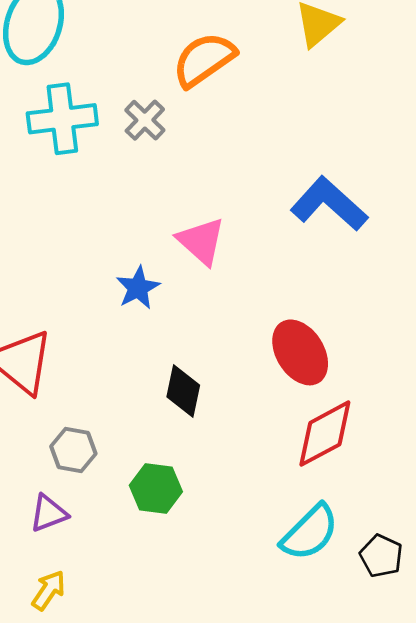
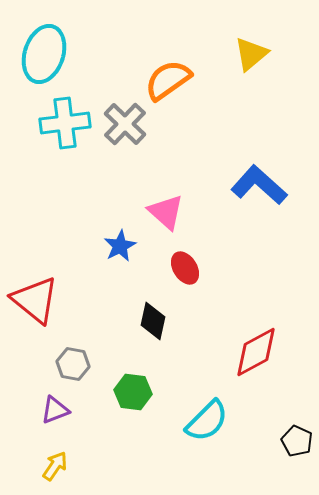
gray cross: (145, 120) -> (125, 124), size x1.4
red ellipse: (300, 352) -> (185, 268), moved, size x0.7
cyan semicircle: (310, 533) -> (207, 421), moved

